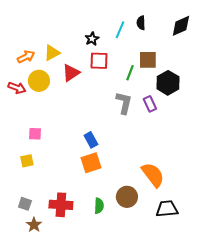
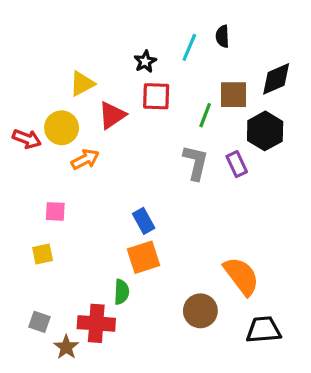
black diamond: (181, 26) -> (276, 79), moved
orange arrow: (26, 57) -> (85, 159), moved
green semicircle: (99, 206) -> (121, 292), moved
brown star: (34, 225) -> (66, 347), moved

